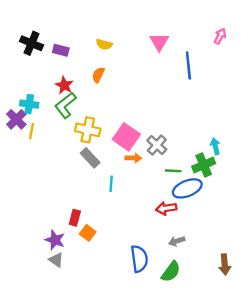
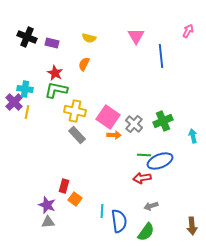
green L-shape: (65, 105) -> (56, 90), turned 50
cyan arrow: (215, 146) -> (193, 136), moved
green cross: (204, 165) -> (163, 121), moved
green line: (173, 171) -> (144, 155), moved
cyan line: (111, 184) -> (102, 211), moved
gray triangle: (56, 260) -> (48, 222), turned -40

